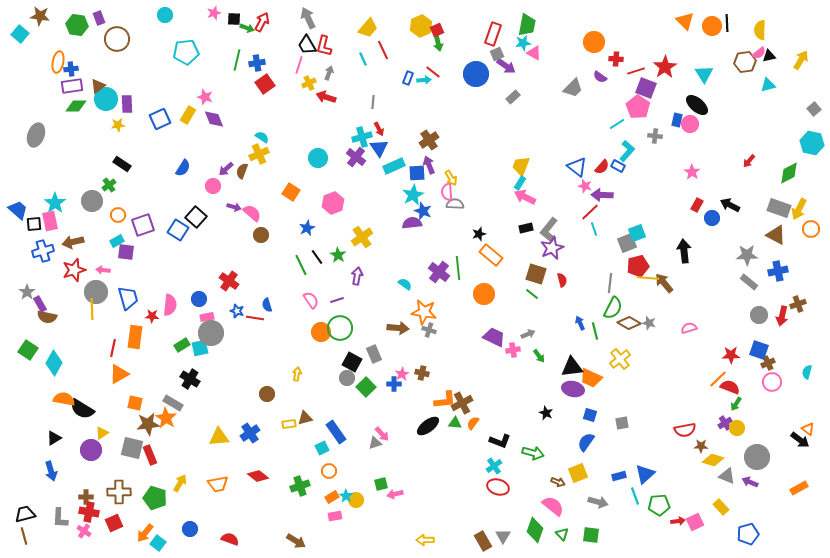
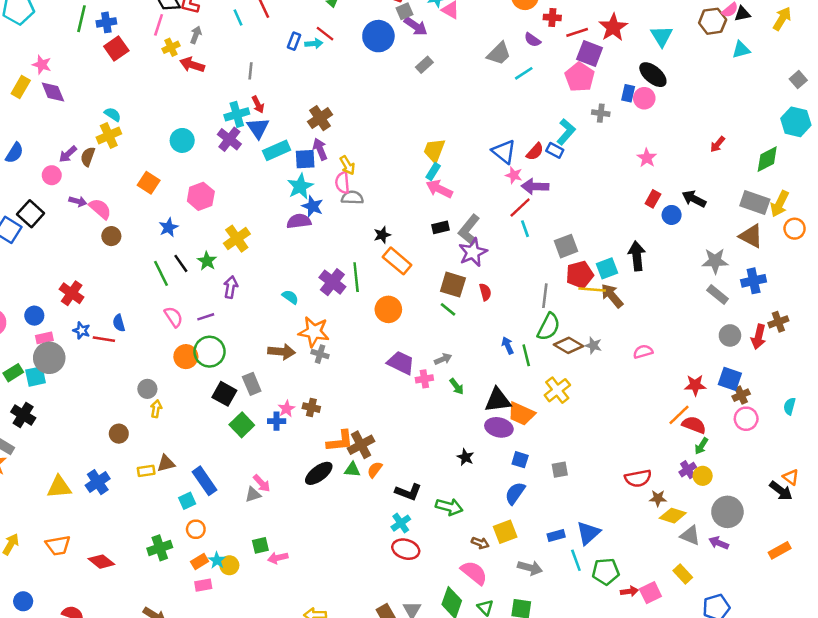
cyan line: (617, 124) -> (524, 73), moved
cyan square: (637, 233) -> (607, 268), moved
gray circle: (347, 378) -> (147, 389), moved
red diamond: (258, 476) -> (101, 562), moved

